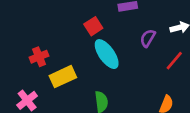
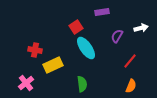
red cross: (39, 57) -> (35, 50), turned 32
red line: (174, 61) -> (130, 61), moved

